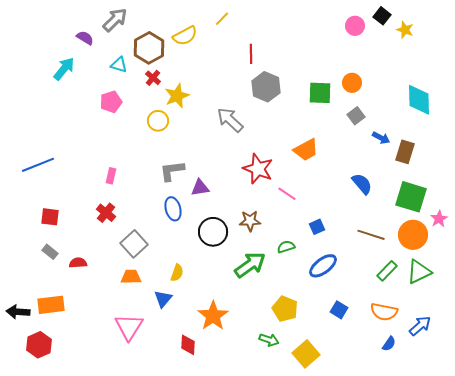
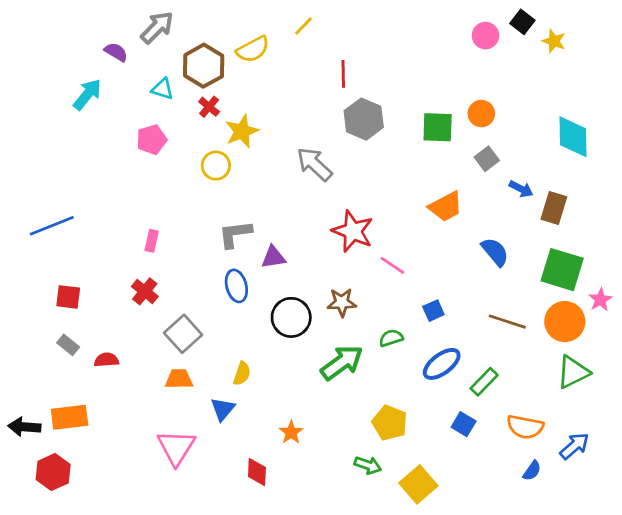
orange trapezoid: (306, 150) -> (446, 207), moved
green rectangle: (387, 271) -> (484, 382), moved
orange star: (213, 316) -> (291, 432), size x0.6

